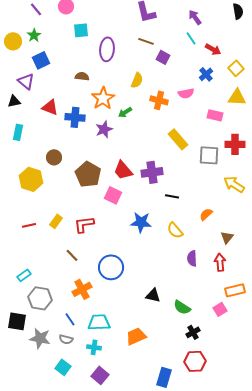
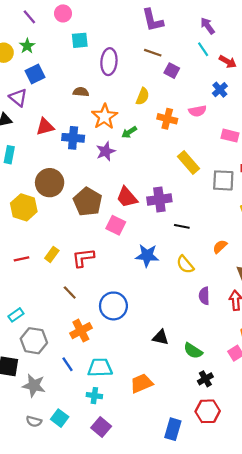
red triangle: (50, 107) -> (45, 127), turned -36
brown circle: (54, 157) -> (50, 183), size x1.6
gray semicircle: (66, 339) -> (34, 421), moved

